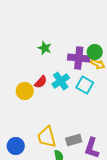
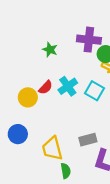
purple cross: (79, 58) -> (89, 40), moved
gray rectangle: (74, 140) -> (88, 140), moved
blue circle: (16, 146) -> (18, 134), moved

